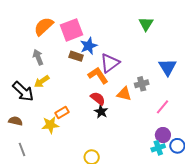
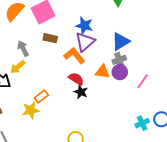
blue star: (89, 46) -> (84, 26), moved, turned -30
gray arrow: (38, 57) -> (23, 48), moved
blue triangle: (168, 67) -> (121, 41), moved, turned 36
purple circle: (163, 135) -> (120, 72), moved

